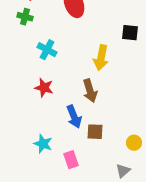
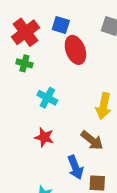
brown arrow: (90, 91) -> (92, 140), turned -35

